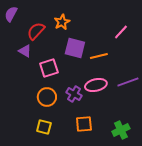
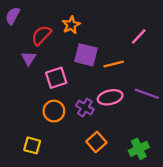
purple triangle: (25, 51) -> (29, 58), turned 32
purple line: (128, 82) -> (147, 94), turned 40
orange square: (84, 124) -> (96, 142), turned -36
yellow square: (44, 127) -> (32, 145), moved

